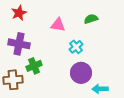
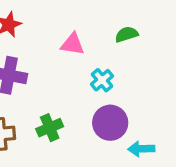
green cross: (34, 66) -> (50, 128), moved

